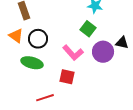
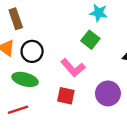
purple circle: (103, 52) -> (108, 93), moved
red line: (45, 98) -> (18, 110), moved

